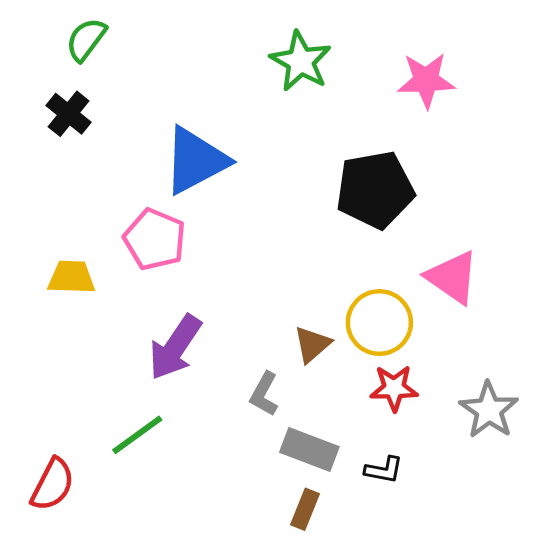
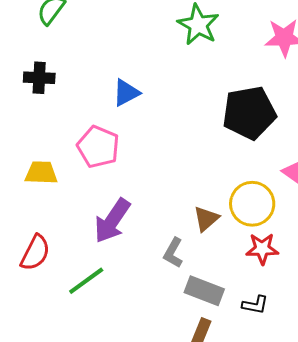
black cross: (69, 114) -> (39, 78), moved, turned -36
blue triangle: (196, 161) -> (126, 93), size x0.6
red semicircle: (53, 484) -> (35, 253), moved

